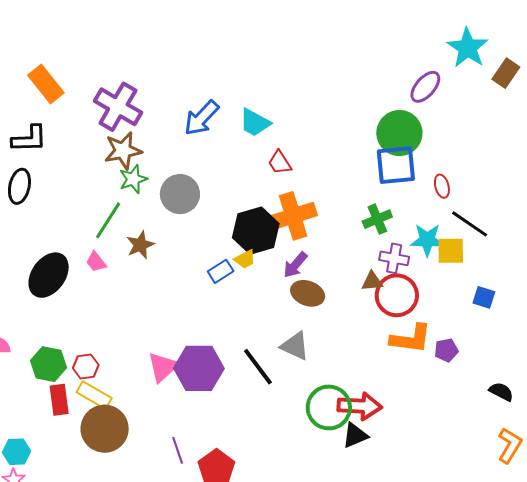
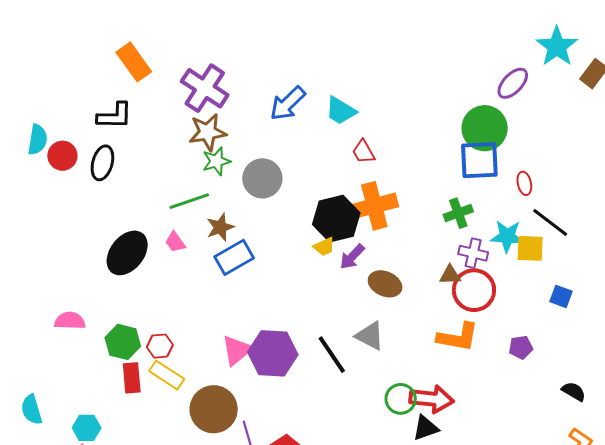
green line: (108, 220) -> (189, 201), turned 36
purple arrow: (295, 265) -> (352, 257), moved
blue rectangle: (221, 271) -> (234, 257), moved, size x1.5
orange L-shape: (411, 339) -> (458, 337), moved
green circle: (329, 407) -> (401, 399), size x0.7
brown circle: (105, 429) -> (214, 409), moved

